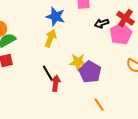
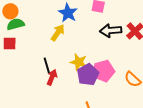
black arrow: (102, 23) -> (111, 31), size x1.5
pink pentagon: (121, 34) -> (104, 71), moved

